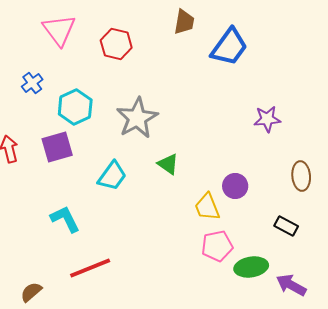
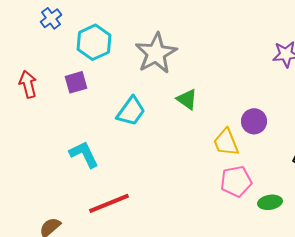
purple square: (57, 147) -> (76, 82), size x0.7
green ellipse: (251, 267) -> (270, 202), size x0.7

